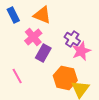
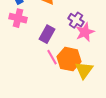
pink cross: (33, 37) -> (18, 18), moved, turned -36
pink line: (17, 76) -> (52, 57), moved

